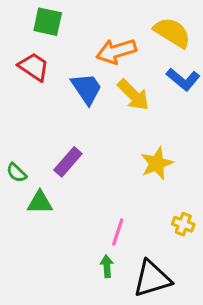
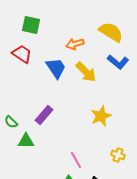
orange arrow: (116, 51) -> (75, 44), size x0.7
pink line: (118, 232) -> (76, 160), turned -48

